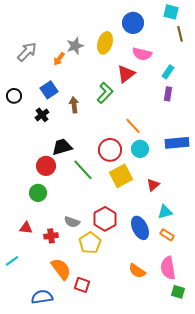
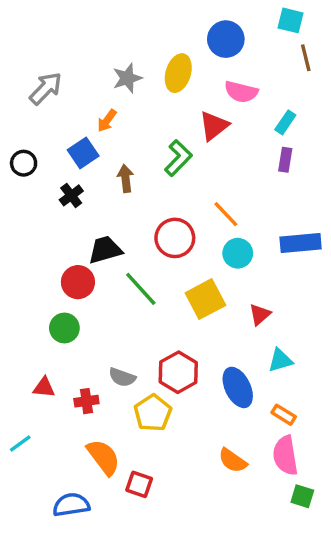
orange arrow: (59, 59) -> (107, 121), moved
red circle: (110, 150) -> (175, 238), moved
orange rectangle: (167, 235) -> (284, 415), moved

